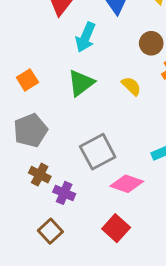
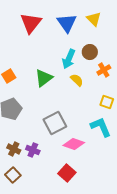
cyan arrow: (86, 37) -> (69, 59), moved
brown cross: (40, 175) -> (14, 149), moved
brown square: (50, 231) -> (13, 175), moved

